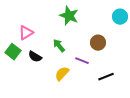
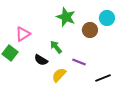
cyan circle: (120, 17) -> (107, 18), moved
brown circle: (98, 43) -> (90, 30), moved
black semicircle: (35, 57) -> (41, 60), moved

